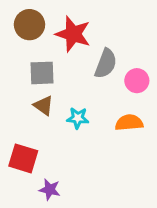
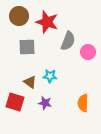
brown triangle: (43, 106) -> (30, 82), moved
orange semicircle: (129, 123) -> (83, 103), moved, turned -84
purple star: (50, 190) -> (45, 103), moved

